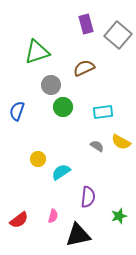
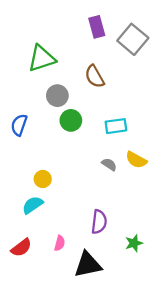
brown semicircle: (84, 68) -> (95, 76), turned -95
cyan semicircle: (61, 172) -> (33, 205), moved

